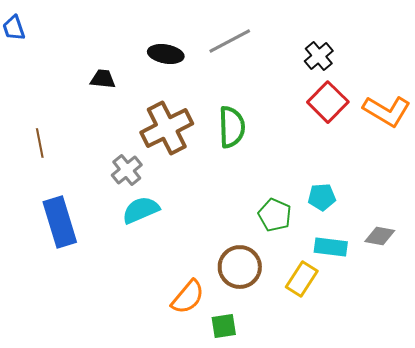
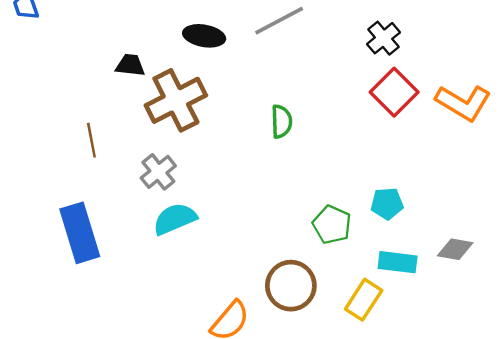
green semicircle: (232, 127) -> (281, 121), size x0.7
brown cross: (167, 128) -> (176, 100), moved
brown line: (40, 143) -> (91, 140), moved

